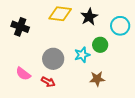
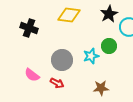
black star: (89, 17) -> (109, 14), moved
brown star: (97, 79) -> (101, 88), moved

